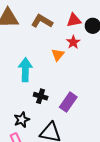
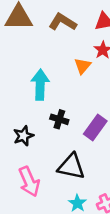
black star: (22, 120) -> (23, 136), moved

